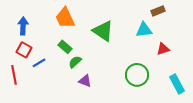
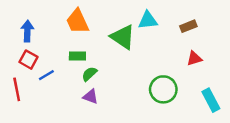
brown rectangle: (158, 11) -> (188, 26), moved
cyan triangle: (144, 30) -> (148, 20), moved
green rectangle: (65, 47) -> (77, 56), turned -40
purple triangle: (85, 81) -> (91, 97), moved

